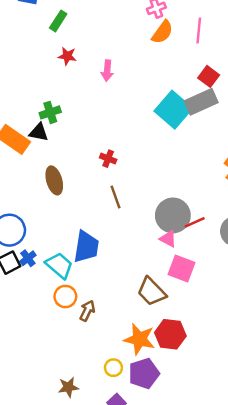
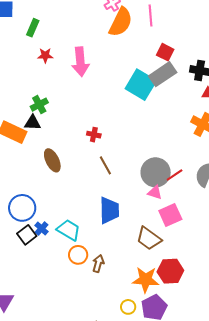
orange semicircle: (162, 32) -> (121, 22), size x1.4
pink arrow: (107, 71) -> (80, 62), size x1.6
blue trapezoid: (86, 247) -> (109, 210), moved
pink square: (182, 269) -> (170, 215), turned -35

